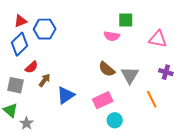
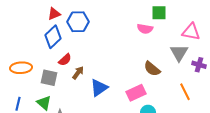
brown semicircle: (107, 69) -> (152, 69), moved
gray triangle: (130, 75) -> (179, 53), moved

